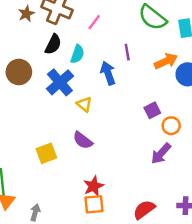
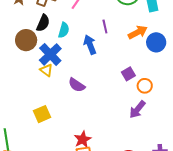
brown circle: (19, 72) -> (26, 40), moved
yellow triangle: (84, 104) -> (46, 70), moved
purple semicircle: (83, 140) -> (77, 85), moved

